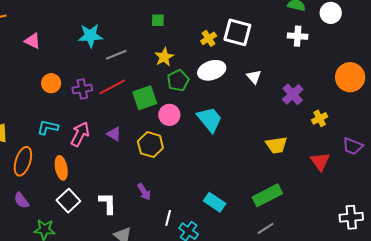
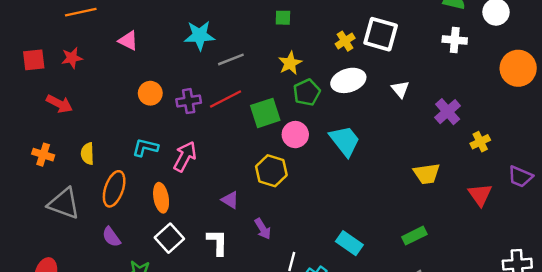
orange circle: (350, 77) -> (518, 68), moved
purple triangle: (114, 134) -> (230, 200), moved
green rectangle: (267, 195) -> (414, 236), size x0.7

